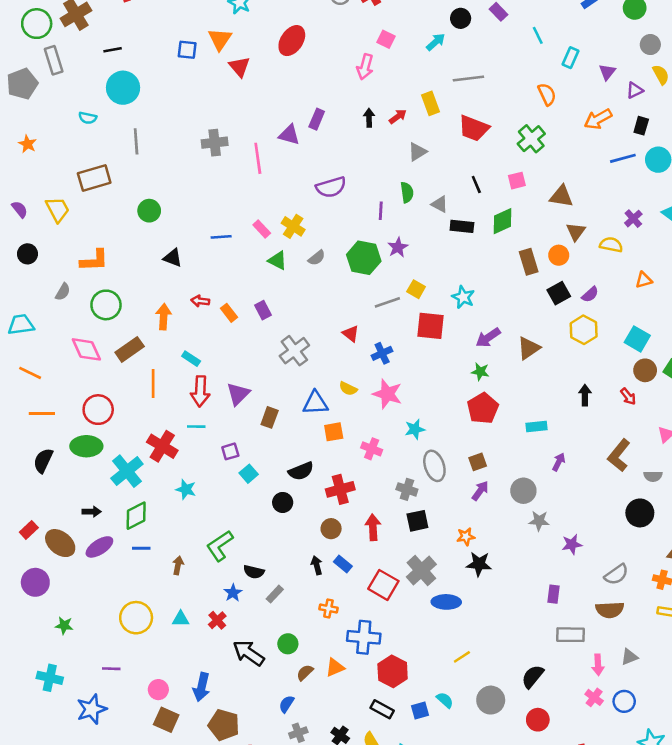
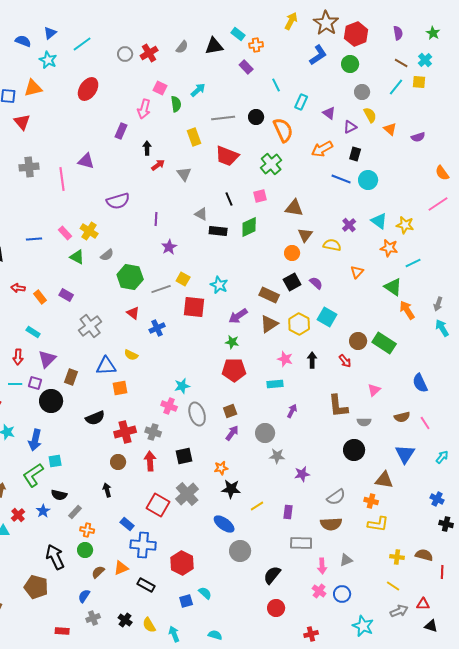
black circle: (461, 18) -> (256, 117), moved
orange triangle: (220, 39) -> (33, 88), turned 42
red triangle: (239, 67) -> (22, 122), moved
purple triangle: (607, 72) -> (329, 113), turned -32
orange semicircle: (547, 94) -> (283, 130), size x1.4
red arrow: (398, 116) -> (158, 165), moved
purple rectangle: (317, 119) -> (121, 131), moved
gray triangle: (417, 152) -> (184, 174), turned -35
blue line: (623, 158) -> (341, 179), turned 36
green semicircle: (407, 192) -> (176, 104), moved
green hexagon: (364, 258) -> (130, 277), moved
brown rectangle: (529, 262) -> (269, 295), moved, turned -48
orange triangle: (644, 280) -> (357, 272), turned -32
purple semicircle: (590, 294) -> (316, 283), turned -96
purple rectangle: (263, 310) -> (66, 295), turned -32
yellow hexagon: (584, 330) -> (299, 324), moved
cyan square: (637, 339) -> (327, 317), moved
cyan rectangle: (191, 359) -> (33, 332), moved
red arrow: (200, 391) -> (18, 357), size x0.7
pink star: (387, 394) -> (285, 359), moved, size x0.7
red pentagon: (483, 408) -> (234, 370), turned 30
pink cross: (372, 449) -> (169, 406), moved
purple square: (230, 451) -> (35, 383), moved, turned 32
brown L-shape: (619, 455) -> (338, 406), turned -45
cyan square: (249, 474) -> (55, 461), moved, turned 32
gray cross: (407, 489) -> (153, 432), moved
black circle: (283, 502) -> (51, 401), moved, size x1.5
blue rectangle: (343, 564) -> (127, 524), moved
blue ellipse: (446, 602) -> (224, 524), moved, turned 35
orange cross: (328, 608) -> (87, 530), moved
red cross: (217, 620) -> (18, 515), moved
black arrow: (249, 653) -> (55, 557), turned 30
yellow line: (462, 657) -> (257, 506), moved
red hexagon: (393, 671) -> (182, 563), moved
blue arrow: (202, 687) -> (35, 440), moved
gray circle: (491, 700) -> (240, 551), moved
black rectangle: (382, 709) -> (146, 585), moved
brown pentagon: (224, 725) -> (36, 587), moved

